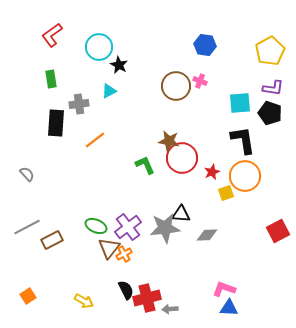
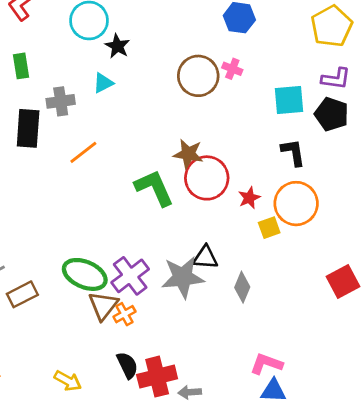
black L-shape: (243, 140) -> (293, 152), size x0.7
green L-shape: (145, 165) -> (154, 188), size x1.4
green ellipse: (96, 226) -> (85, 274), size x1.4
gray diamond: (207, 235) -> (242, 287), turned -65

